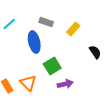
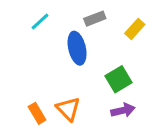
gray rectangle: (46, 22) -> (95, 19), turned -40
green square: (52, 66) -> (118, 79), moved

